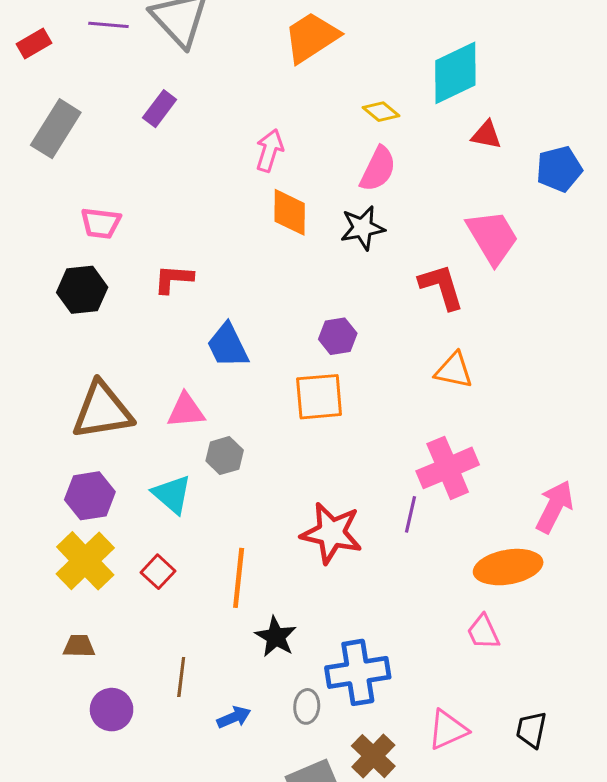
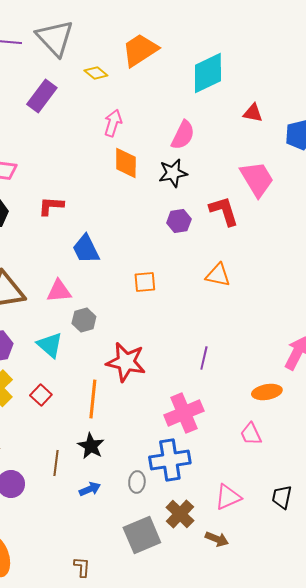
cyan diamond: (455, 73) -> (208, 73), moved
purple rectangle: (160, 109) -> (42, 96), size x1.4
yellow diamond: (381, 112) -> (96, 73), moved
purple hexagon: (338, 336) -> (179, 221), moved
orange triangle: (454, 370) -> (218, 275), moved
orange square: (319, 397) -> (145, 282), size x0.7
pink cross: (448, 468) -> (184, 413), moved
red star: (331, 533) -> (126, 362), moved
orange ellipse: (508, 567) -> (267, 392), size x0.7
black star: (276, 637) -> (91, 446), moved

